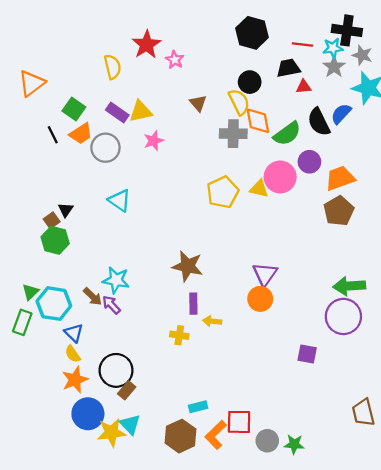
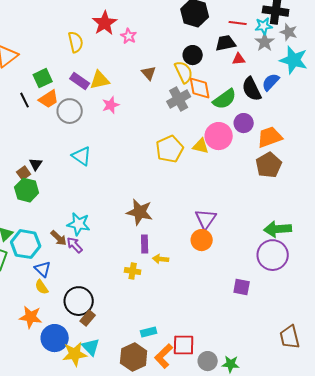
green square: (74, 109) -> (43, 78), turned 30
gray cross: (233, 134) -> (179, 99), turned -30
orange star: (75, 380) -> (31, 317), moved, turned 30

